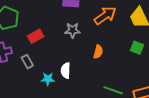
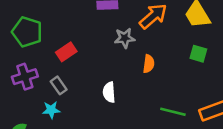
gray star: (73, 30) -> (125, 38), moved
cyan star: (48, 79) -> (51, 110), moved

